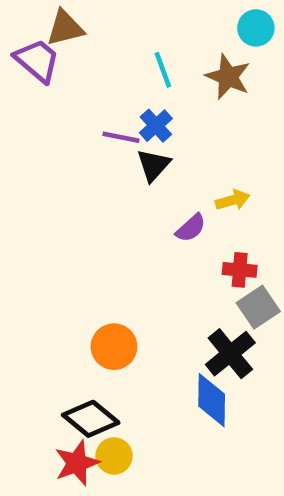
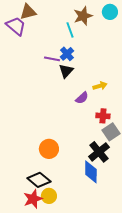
brown star: (228, 77) -> (83, 16), moved, turned 30

